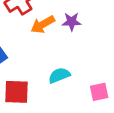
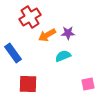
cyan semicircle: (59, 75) -> (63, 56), moved

